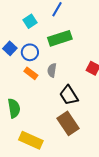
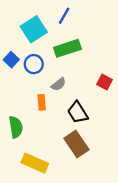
cyan square: (30, 21) -> (34, 29), size x1.6
gray semicircle: (52, 70) -> (58, 84), turned -136
orange rectangle: (31, 73) -> (42, 102), moved, turned 48

